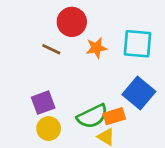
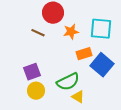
orange rectangle: (114, 116) -> (84, 54), moved

